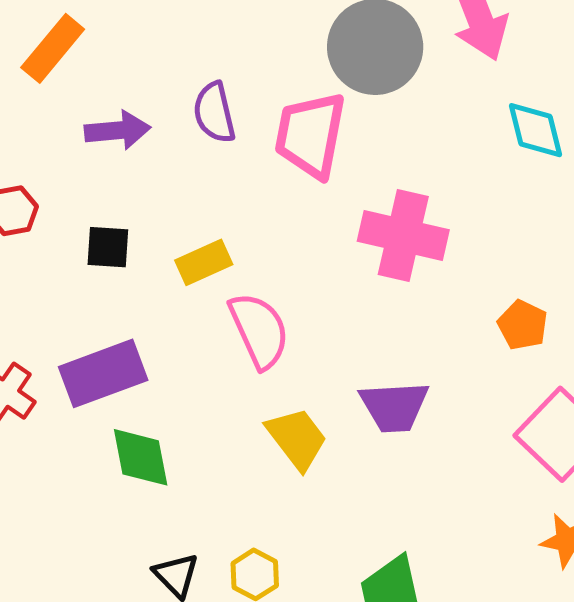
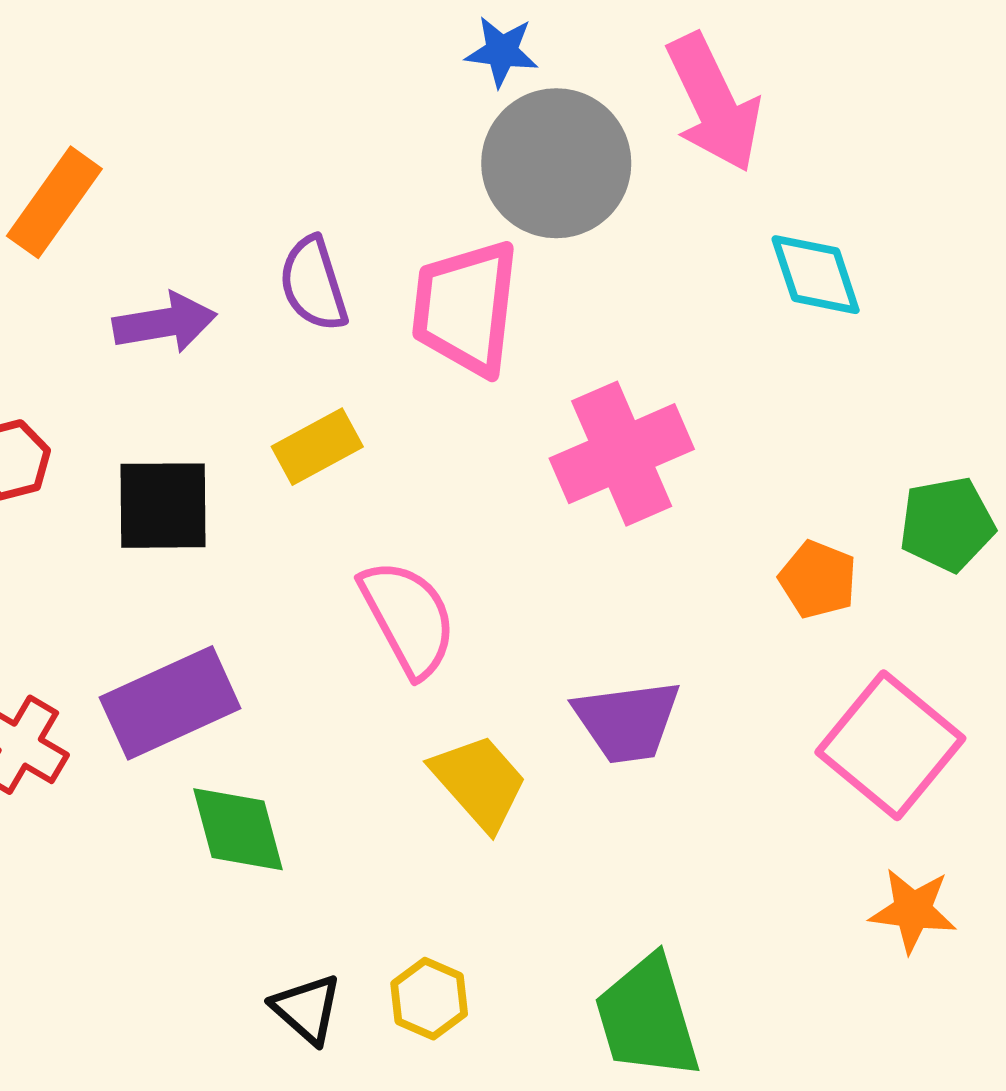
pink cross: (403, 235) -> (622, 454), turned -32
black square: (108, 247) -> (163, 506), size x1.4
yellow rectangle: (204, 262) -> (317, 447), moved

